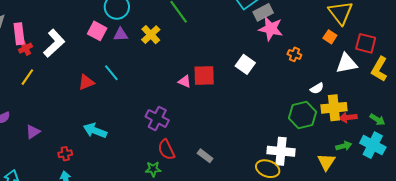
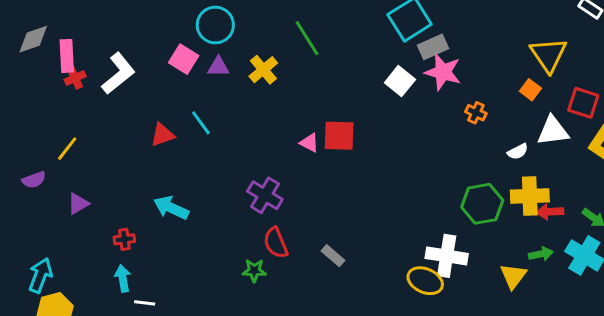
white square: (245, 64) -> (400, 81), moved
yellow line: (27, 77) -> (67, 149), moved
white semicircle: (317, 88) -> (518, 152), moved

